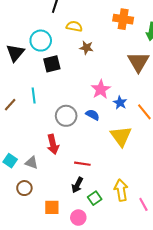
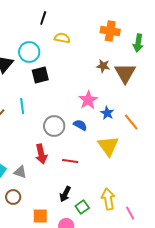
brown star: (86, 48) -> (103, 66), moved
red line: (82, 164) -> (70, 161), moved

